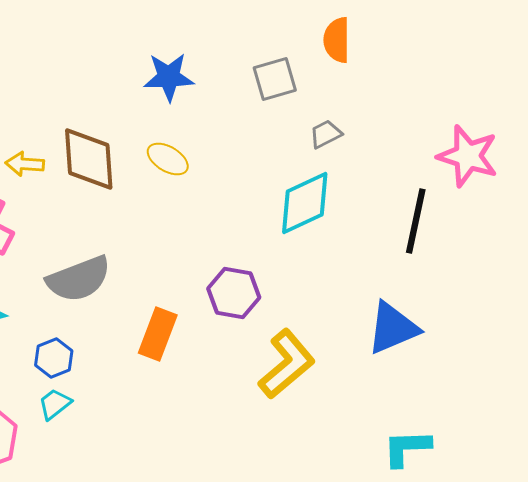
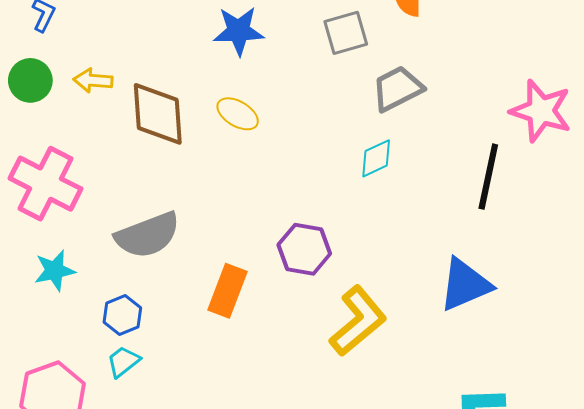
gray trapezoid: (326, 134) -> (397, 89), size x1.6
yellow arrow: (25, 164) -> (93, 80), moved
cyan diamond: (305, 203) -> (376, 158), size x0.6

